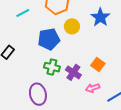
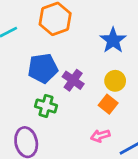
yellow circle: (72, 26) -> (115, 81), moved
purple cross: (73, 72) -> (73, 80), moved

